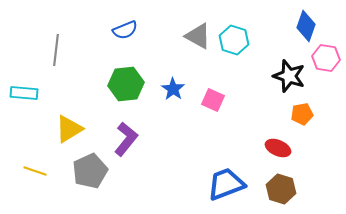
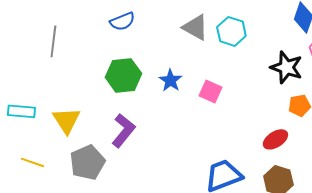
cyan rectangle: (24, 93) -> (21, 111), moved
yellow triangle: (69, 129) -> (66, 120), turned -32
red ellipse: (278, 148) -> (275, 139), turned -55

